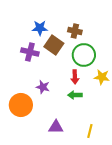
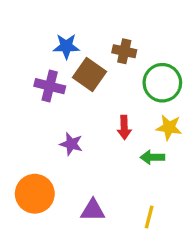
green circle: (84, 55) -> (162, 83), moved
green arrow: (75, 95) -> (152, 157), moved
orange circle: (21, 105) -> (35, 194), moved

